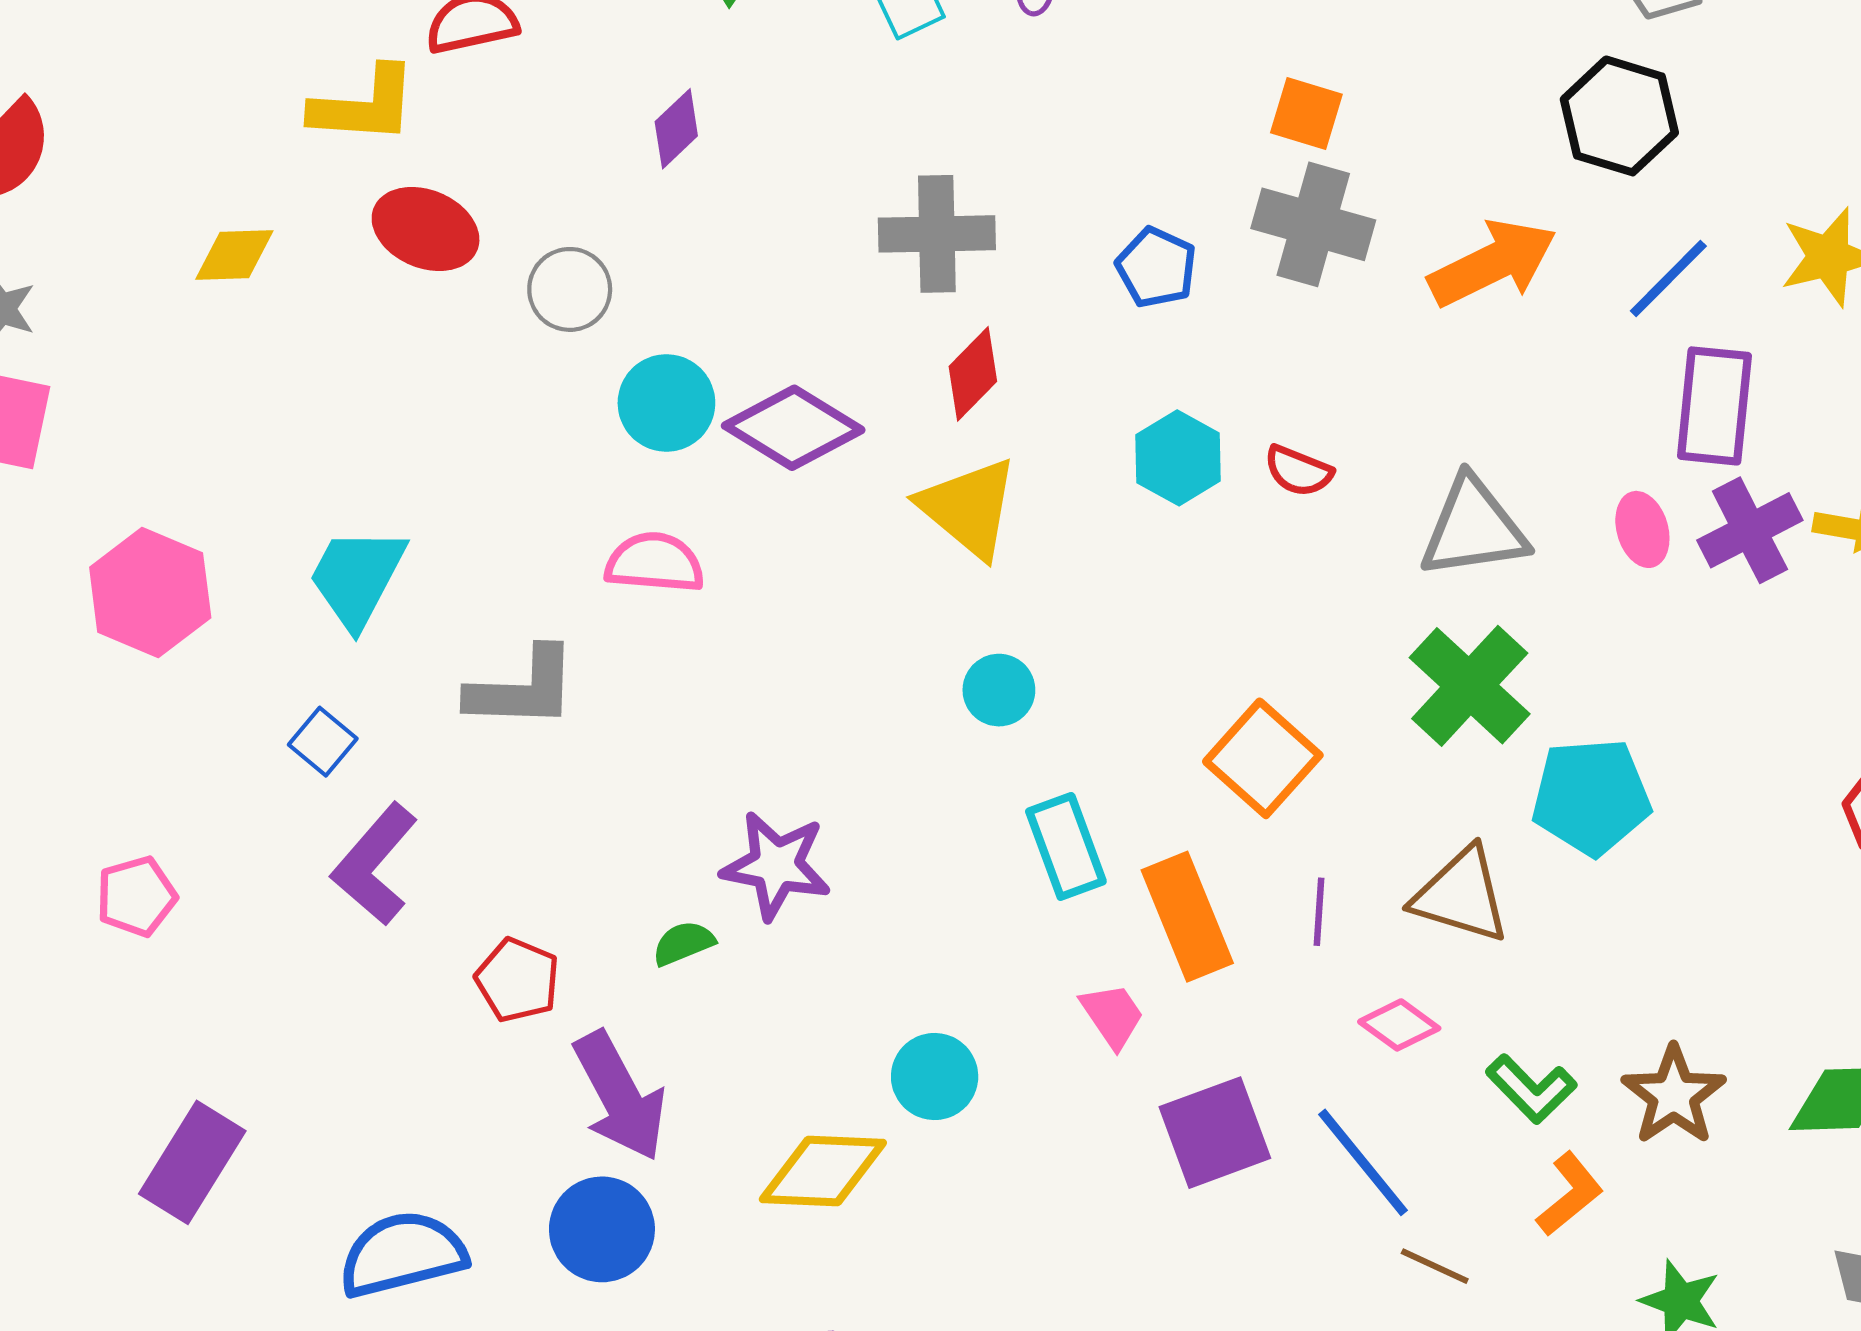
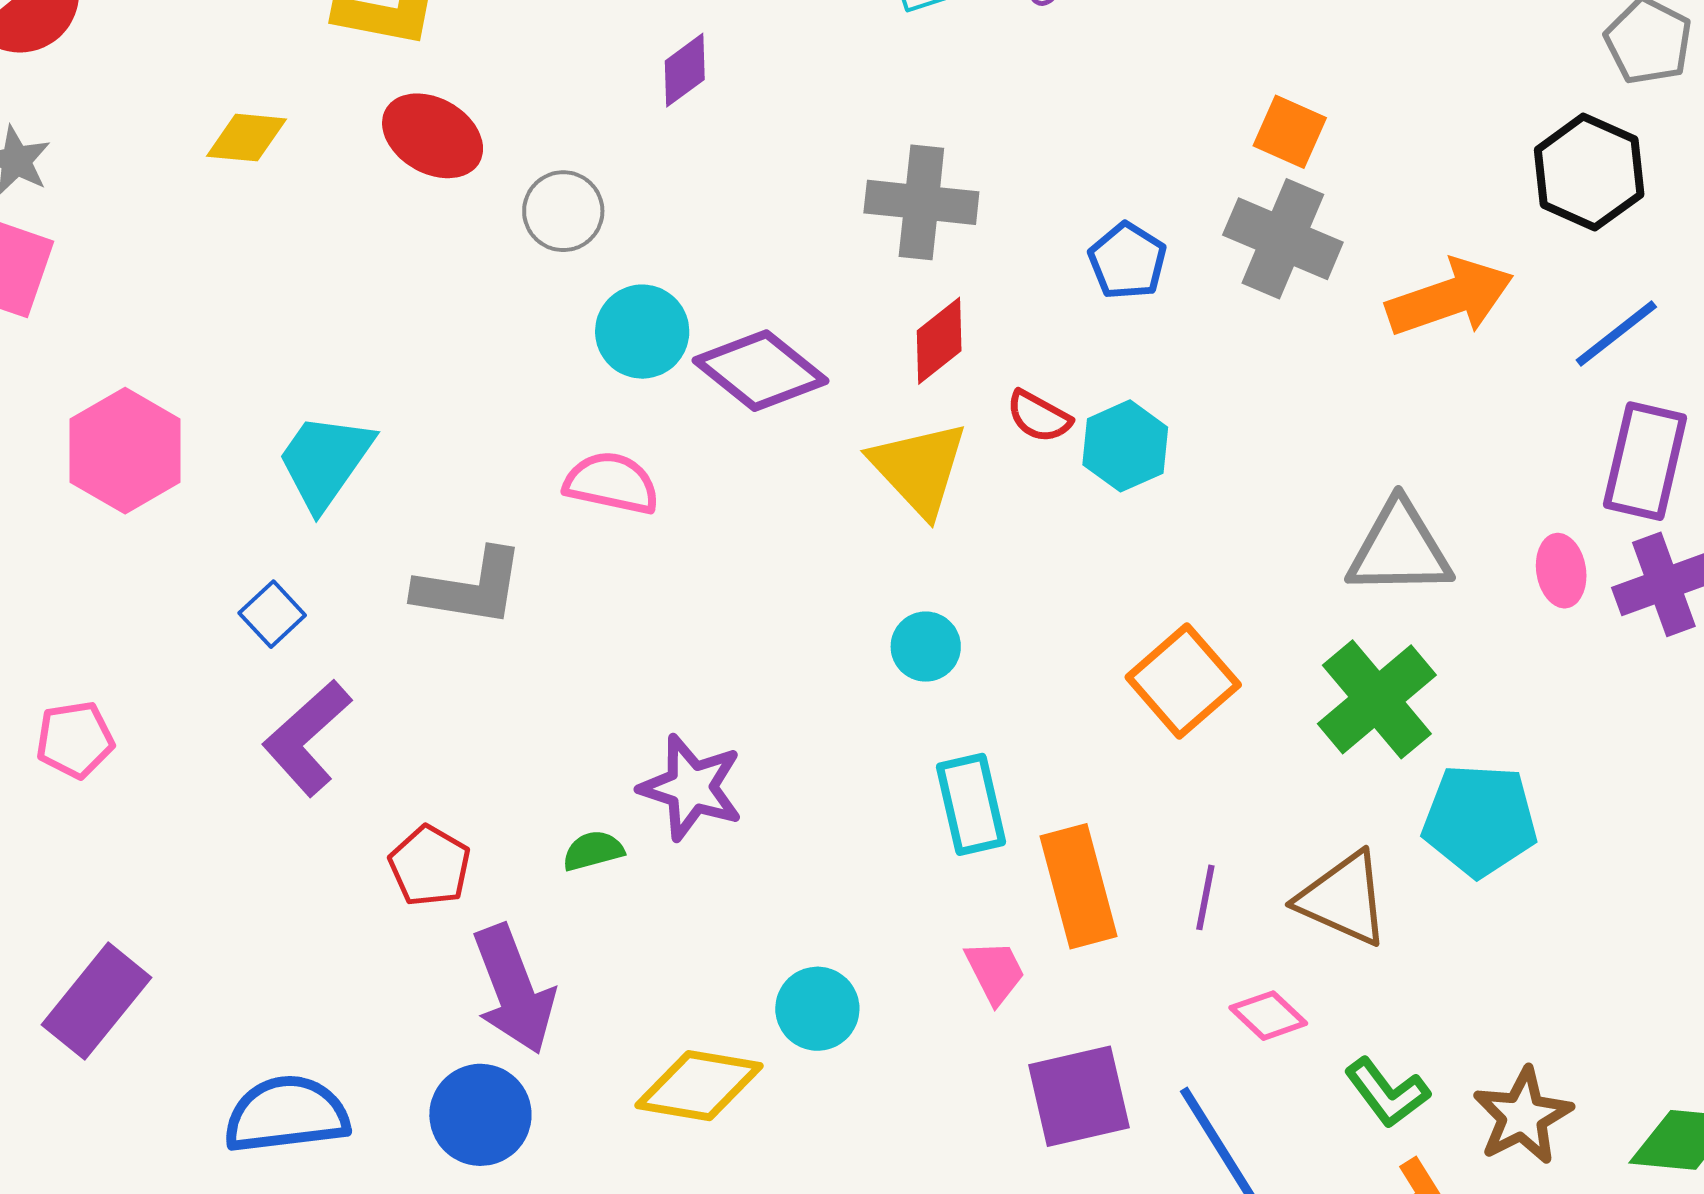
red semicircle: (1298, 471) -> (1039, 416), moved
orange square: (1263, 758) -> (1183, 681), moved

